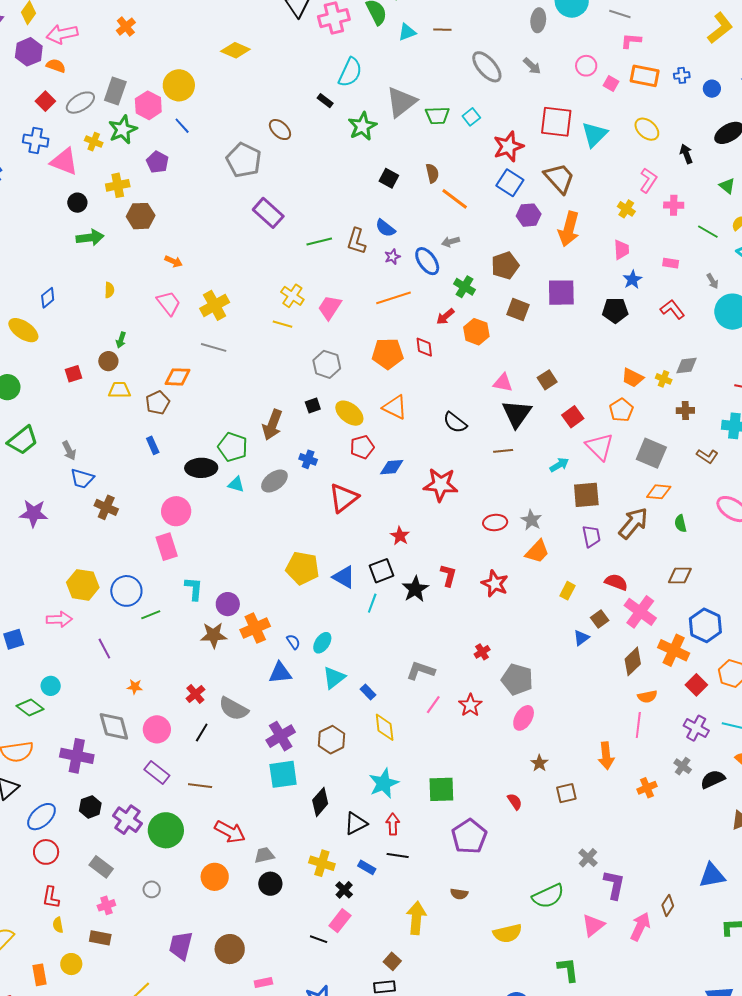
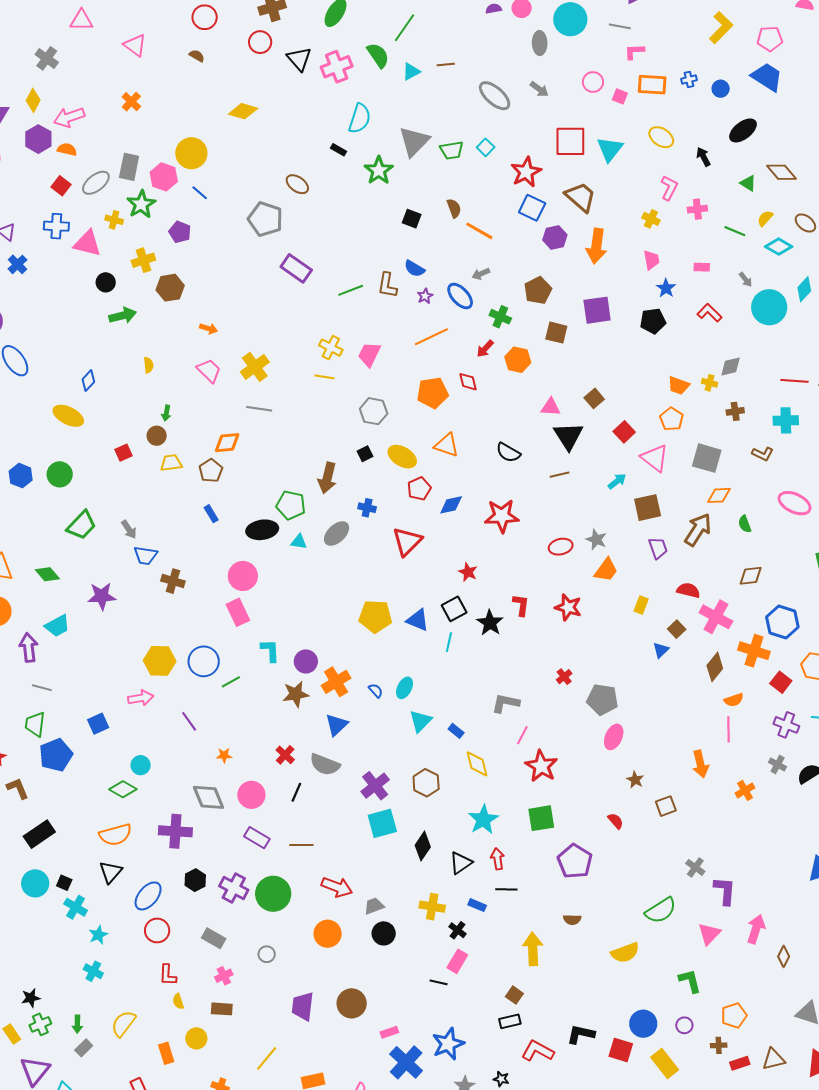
blue triangle: (280, 673) -> (337, 725), moved, turned -30
red star: (470, 705) -> (541, 766), moved, size x1.4
brown diamond: (668, 905) -> (784, 956), moved

